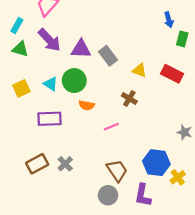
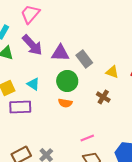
green circle: (74, 81) -> (67, 81), moved
purple rectangle: (49, 119) -> (20, 107), moved
pink line: (111, 127) -> (87, 138), moved

